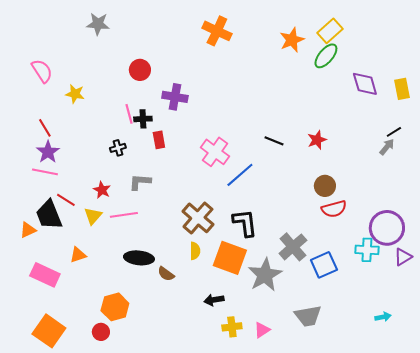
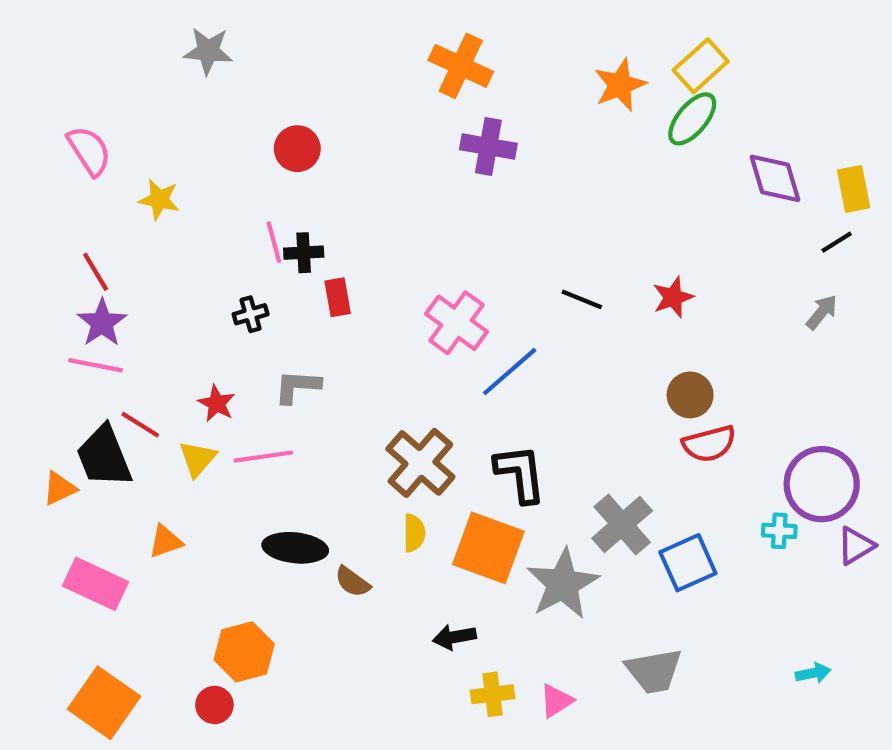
purple cross: (175, 97) -> (488, 147), moved
black line: (394, 132) -> (837, 242), moved
cyan cross: (367, 250) -> (779, 531), size x0.7

